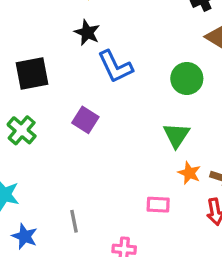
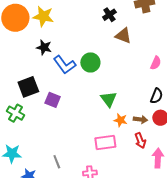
black square: (32, 73) -> (28, 87), moved
green circle: (187, 78) -> (90, 62), moved
pink rectangle: (158, 205) -> (105, 143), size x1.5

